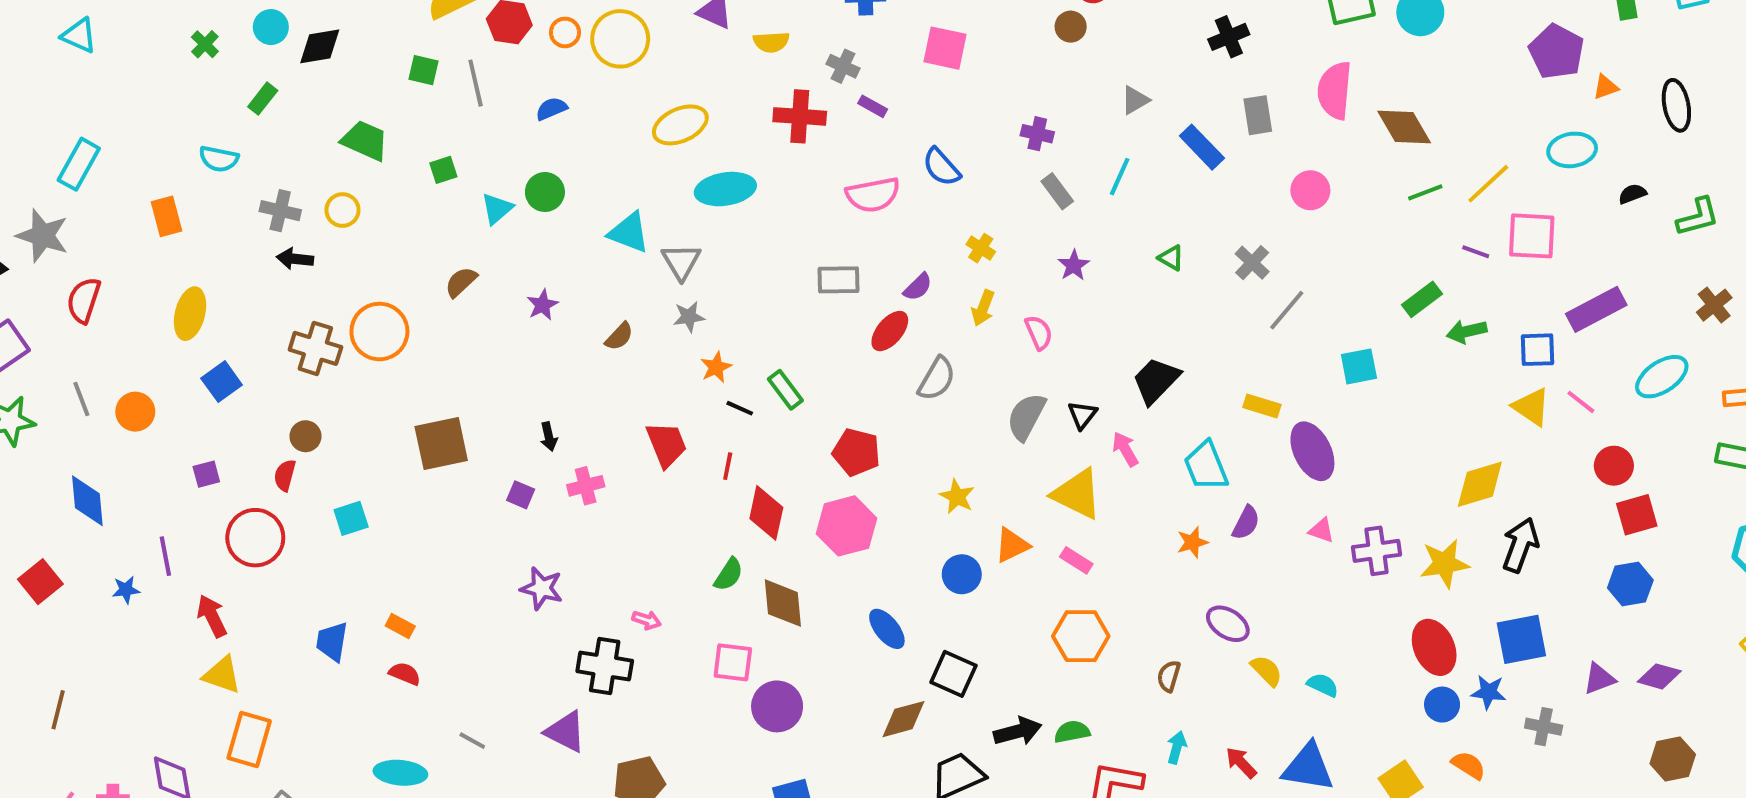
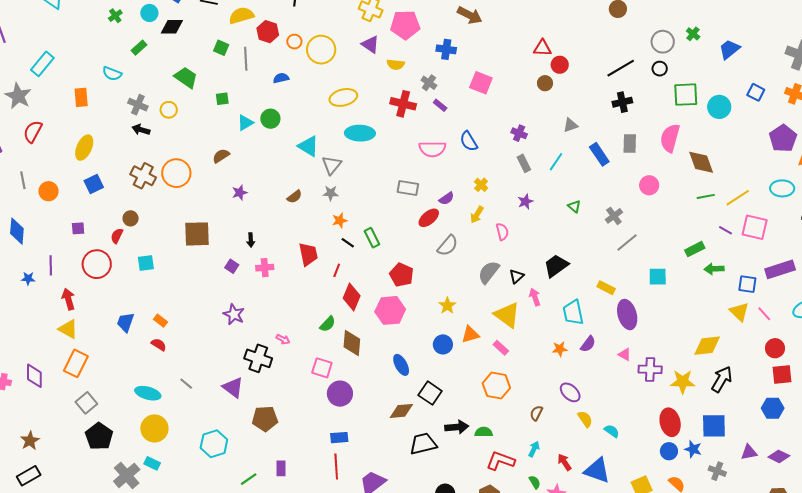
purple star: (543, 305) -> (240, 193), moved

